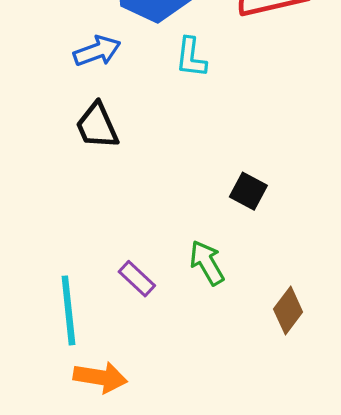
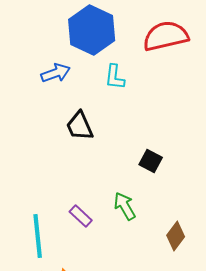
black trapezoid: (97, 126) -> (80, 126), moved

